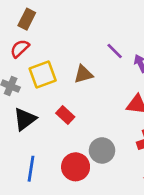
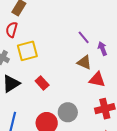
red semicircle: (20, 49) -> (12, 30), turned -35
brown triangle: (83, 74) -> (84, 62), moved, turned 35

